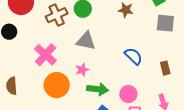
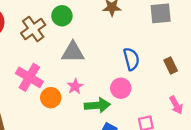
blue semicircle: (133, 56) -> (131, 59), turned 42
orange circle: (57, 85) -> (51, 98), moved, size x0.7
pink circle: (128, 94) -> (121, 88), moved

